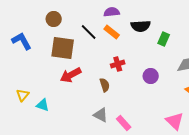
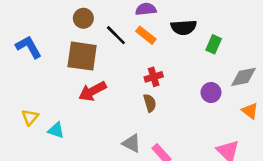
brown circle: (54, 19) -> (83, 18), moved
purple circle: (151, 76) -> (211, 93), moved
brown semicircle: (105, 85) -> (150, 103), moved

